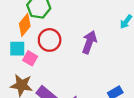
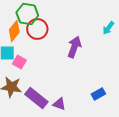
red circle: (50, 40) -> (37, 29), moved

